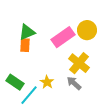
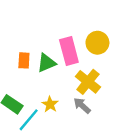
green triangle: (27, 32) -> (46, 63), moved
pink rectangle: (63, 37) -> (69, 51), turned -70

